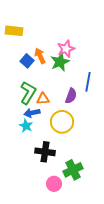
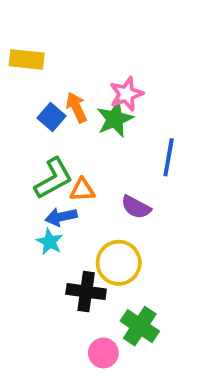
green L-shape: (28, 93) -> (53, 178), turned 30
purple semicircle: (71, 96) -> (136, 207), moved, turned 98
yellow circle: (62, 122) -> (119, 263), moved
green cross: (73, 170) -> (140, 326), turned -30

